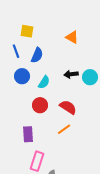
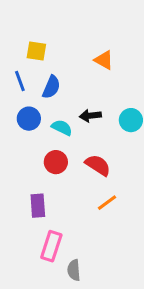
black arrow: (71, 74) -> (90, 116), moved
cyan semicircle: (44, 82) -> (62, 128), turned -96
orange line: (64, 129) -> (107, 203), moved

